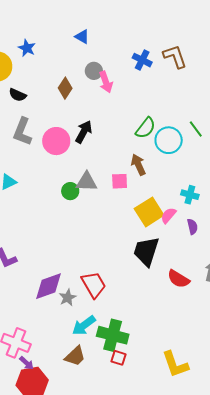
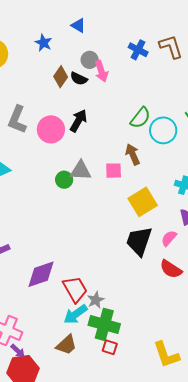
blue star: (27, 48) -> (43, 43), moved
black semicircle: (18, 95) -> (79, 79), moved
pink semicircle: (168, 215) -> (169, 238), moved
red trapezoid: (94, 285) -> (75, 289), moved
gray star: (68, 298) -> (96, 300), moved

